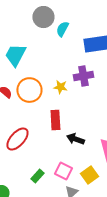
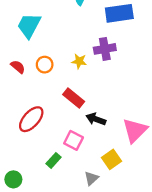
orange circle: (29, 90) -> (45, 65), size x0.6
red rectangle: (55, 120) -> (74, 98), turned -48
pink square: (63, 171) -> (74, 140), moved

